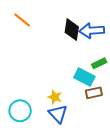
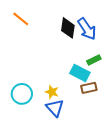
blue arrow: (92, 31) -> (87, 29), turned -120
cyan circle: (20, 111) -> (22, 94), moved

